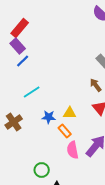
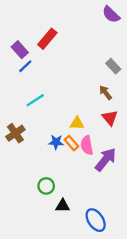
red rectangle: (20, 28) -> (47, 39), moved
blue star: (49, 117) -> (56, 142), moved
pink semicircle: (73, 150) -> (87, 145), moved

